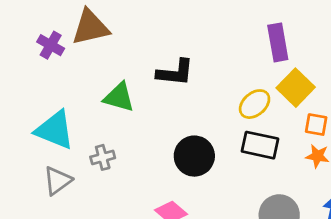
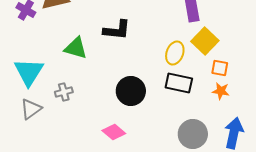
yellow ellipse: (255, 104) -> (175, 53), turned -30
cyan triangle: (55, 130) -> (29, 72), turned 40

